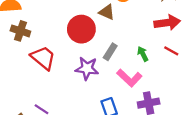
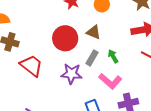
brown triangle: (107, 12) -> (94, 32), moved
green arrow: (143, 54) -> (113, 56), moved

